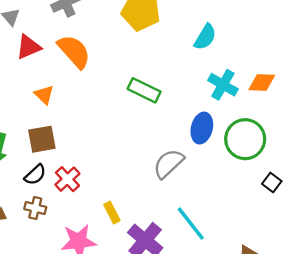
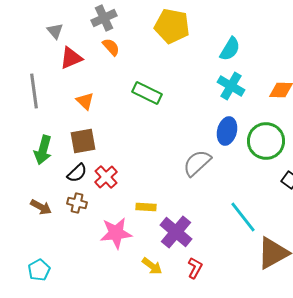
orange semicircle: (74, 51) -> (111, 47), moved, size x0.6
cyan cross: (223, 85) -> (231, 86), moved
green rectangle: (144, 90) -> (147, 93), moved
yellow rectangle: (112, 212) -> (146, 207), turned -60
cyan line: (191, 224) -> (243, 217), moved

